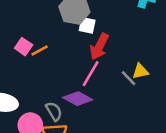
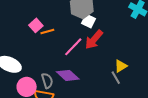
yellow triangle: (140, 71) -> (121, 66), turned -32
pink line: (91, 74) -> (73, 47), moved
gray line: (129, 78) -> (116, 78), moved

